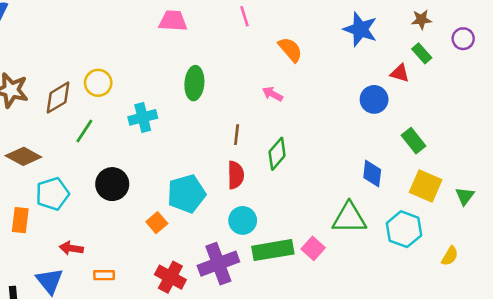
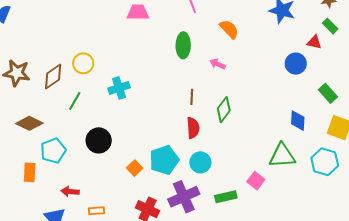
green ellipse: (194, 83) -> (183, 45), moved
cyan pentagon: (186, 194) -> (164, 160), moved
green rectangle: (273, 250) -> (226, 197), moved, size x0.7

